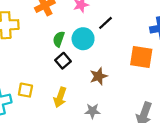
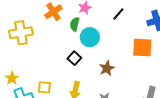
black line: (106, 23) -> (118, 14), moved
green semicircle: (59, 39) -> (75, 24), moved

